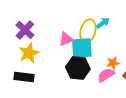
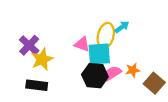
purple cross: (25, 30) -> (29, 45), moved
pink triangle: (66, 39) -> (82, 44), turned 42
pink semicircle: (106, 75) -> (112, 73), moved

